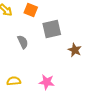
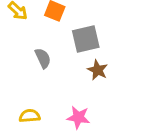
brown star: (75, 50) -> (98, 70), moved

